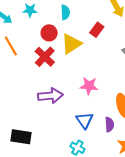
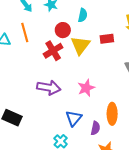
red rectangle: (97, 30) -> (107, 39), turned 32
yellow triangle: (71, 44) -> (80, 45), turned -35
pink star: (89, 86) -> (86, 88), turned 30

